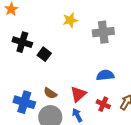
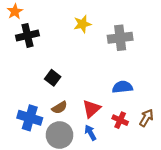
black cross: (22, 42) -> (27, 35), moved, turned -30
black square: (44, 54) -> (53, 78), moved
brown semicircle: (50, 93) -> (59, 108), turned -64

